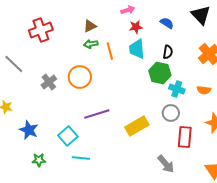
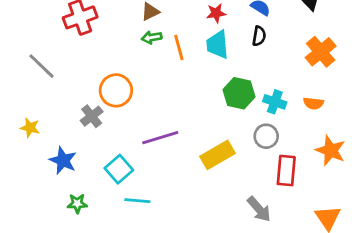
black semicircle: (168, 52) -> (259, 36), moved
green hexagon: (160, 73) -> (239, 93), moved
orange circle: (80, 77) -> (116, 90), moved
gray cross: (49, 82) -> (92, 116), moved

